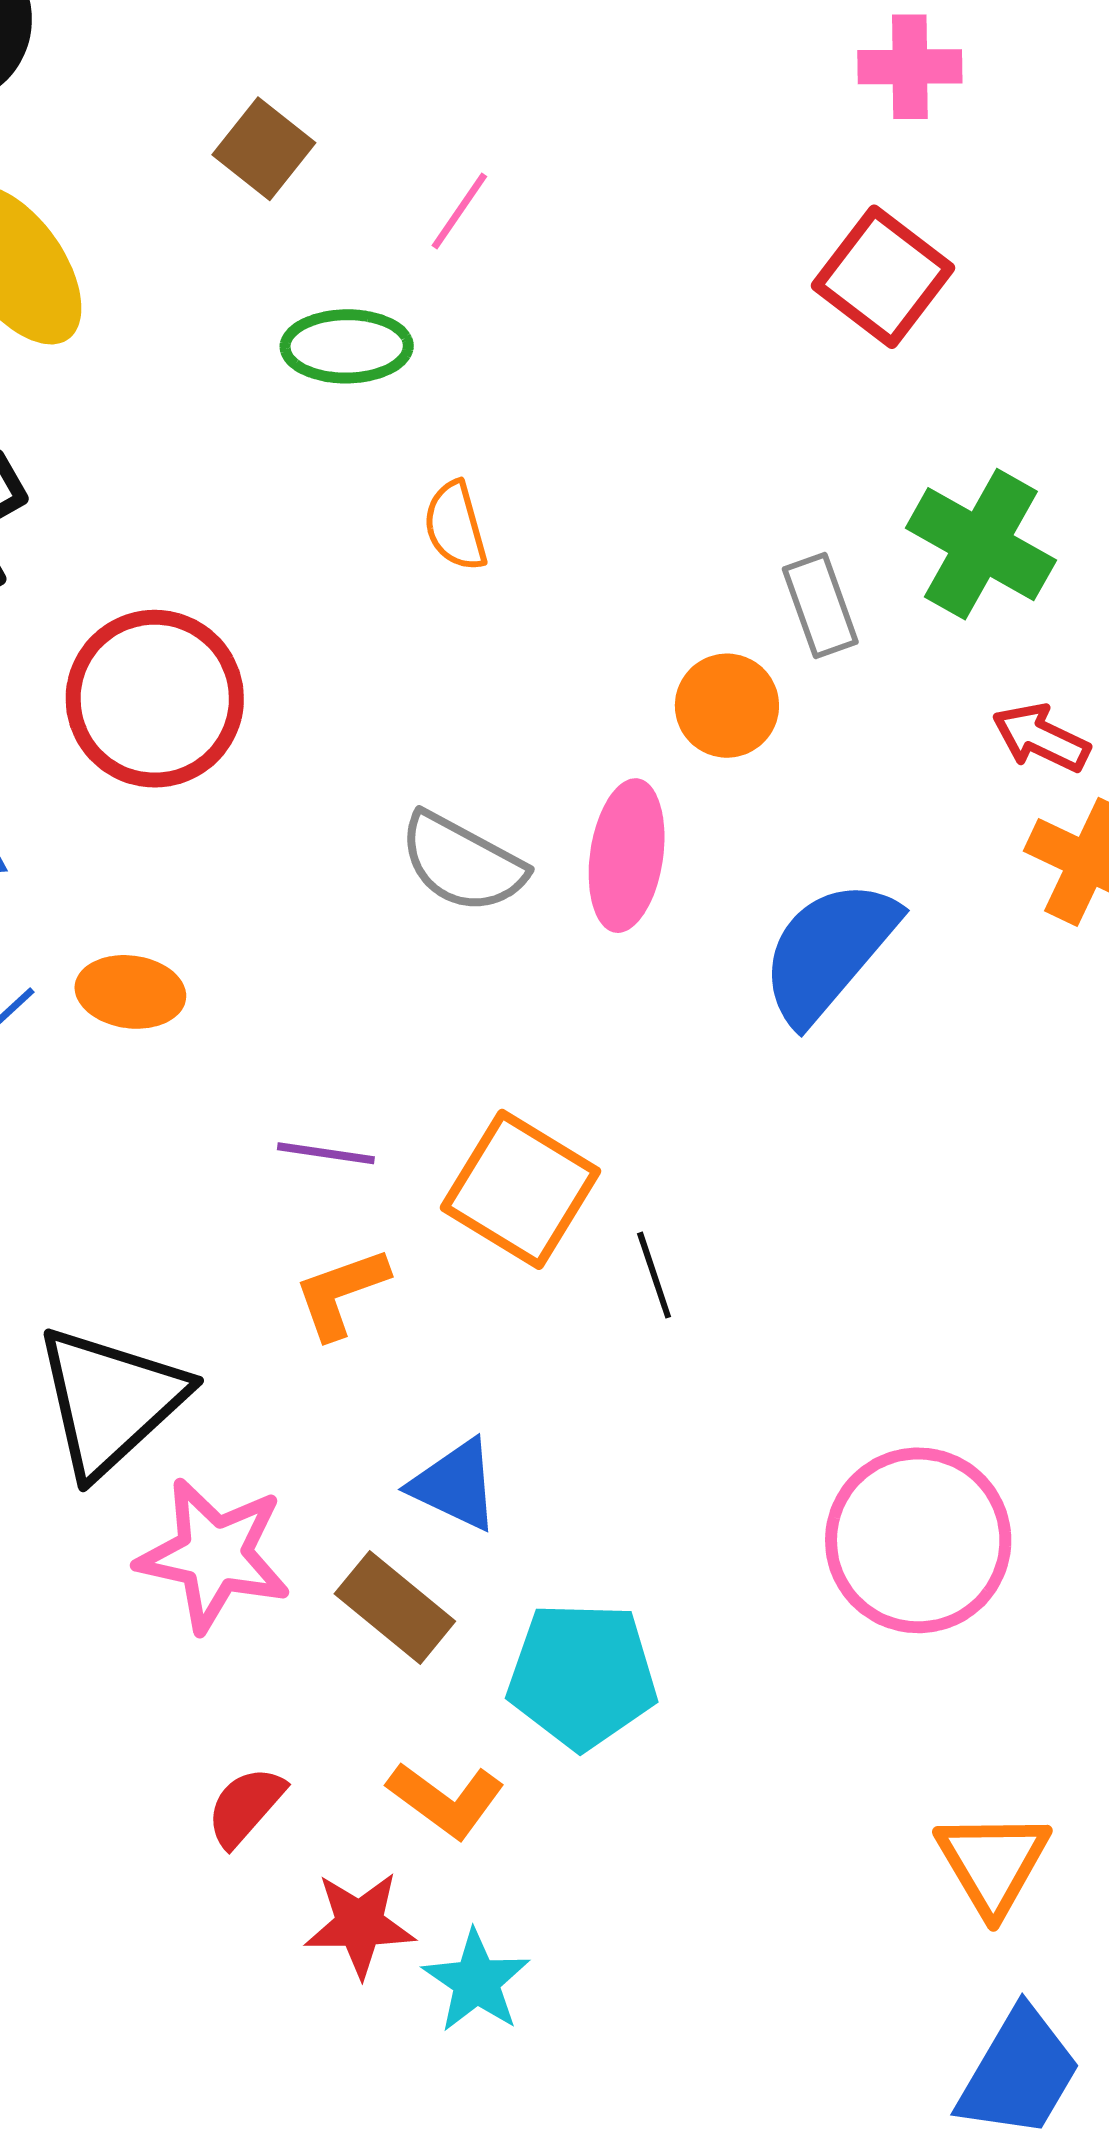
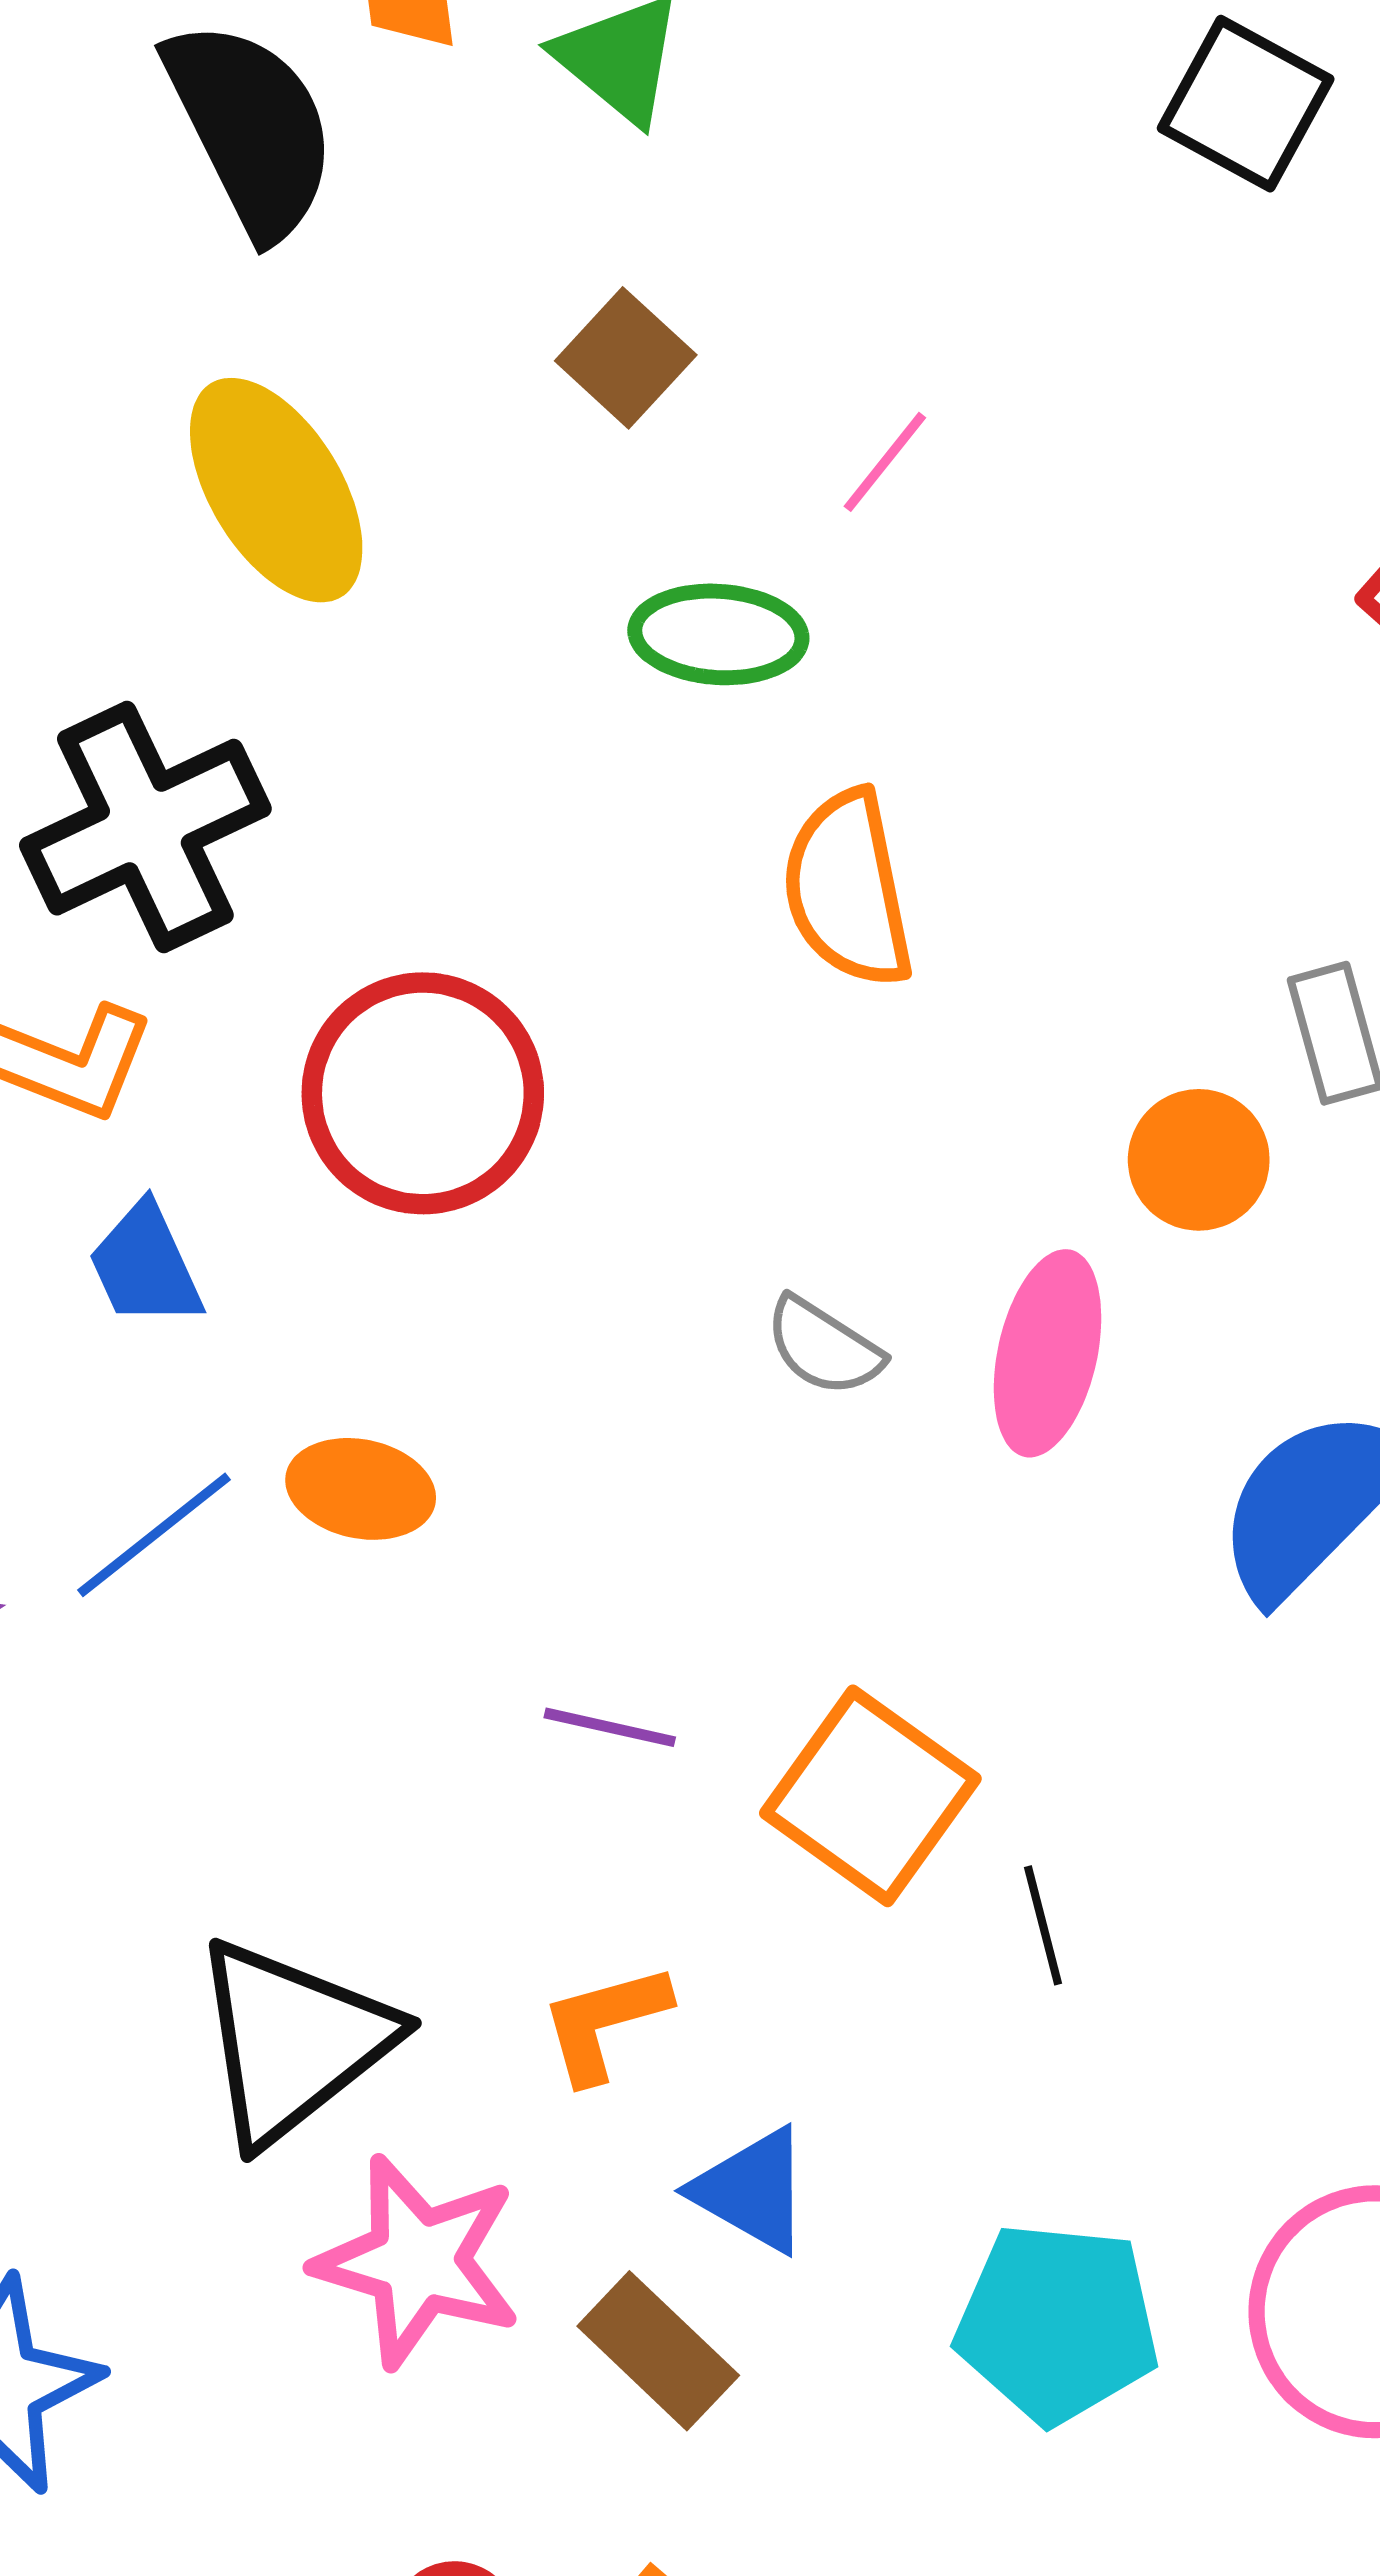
orange semicircle: (455, 526) -> (848, 889), size x1.6
gray semicircle: (462, 863) -> (824, 1347), size x0.7
orange L-shape: (341, 1293) -> (604, 2023), moved
cyan pentagon: (582, 1675) -> (1057, 2323), moved

